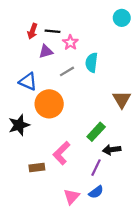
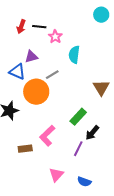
purple triangle: (46, 51) -> (31, 57), moved
gray line: (67, 71) -> (52, 75), moved
black arrow: (112, 150) -> (92, 133), turned -42
blue semicircle: (96, 192) -> (84, 182), moved, turned 56

